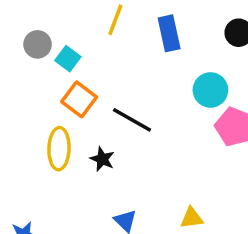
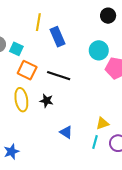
blue rectangle: (169, 33) -> (58, 37), moved

